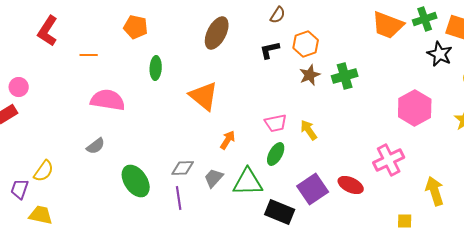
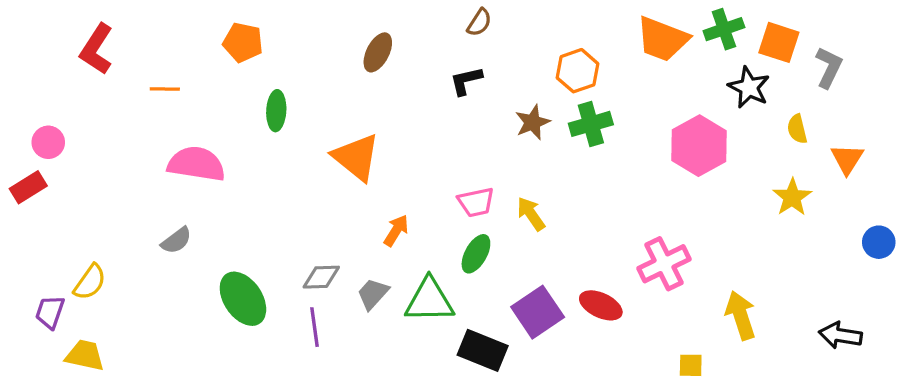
brown ellipse: (217, 33) -> (378, 52), size x0.7
orange hexagon: (306, 44) -> (578, 71), moved
pink hexagon: (415, 108) -> (699, 146), moved

